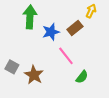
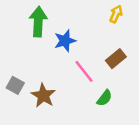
brown rectangle: (75, 28) -> (116, 59), moved

